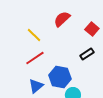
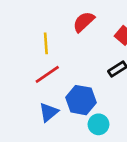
yellow line: (34, 35) -> (46, 43), turned 42

